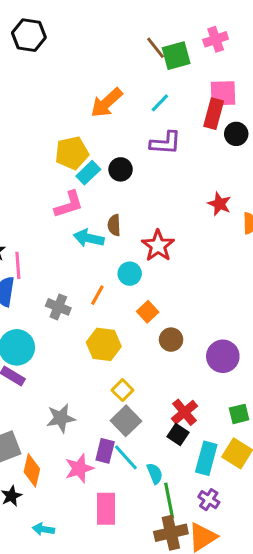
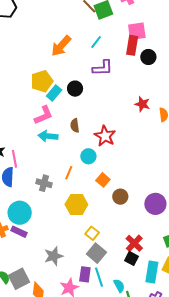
cyan arrow: (89, 238) -> (48, 136), moved
cyan line: (126, 457) -> (99, 277), turned 30

